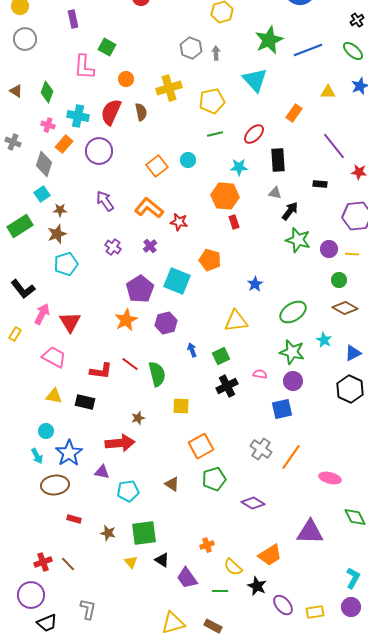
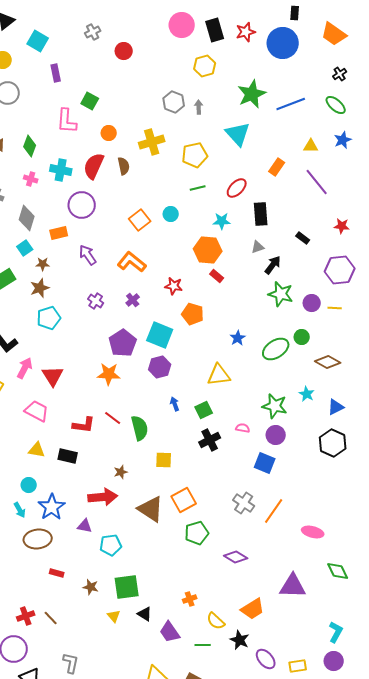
orange rectangle: (64, 144) -> (59, 233), moved, turned 36
purple line: (334, 146) -> (317, 182), moved
black rectangle: (320, 184) -> (303, 238), turned 32
gray triangle: (275, 193) -> (258, 247), turned -32
red star: (179, 222) -> (174, 286), moved
red rectangle: (234, 222) -> (217, 276), turned -32
green circle: (339, 280) -> (302, 337), moved
green ellipse: (293, 312) -> (276, 349), moved
orange star: (126, 320) -> (109, 374), turned 30
purple hexagon: (166, 323) -> (160, 367), moved
blue square: (282, 409) -> (265, 463), turned 35
brown triangle: (172, 484) -> (151, 509), moved, size x1.8

